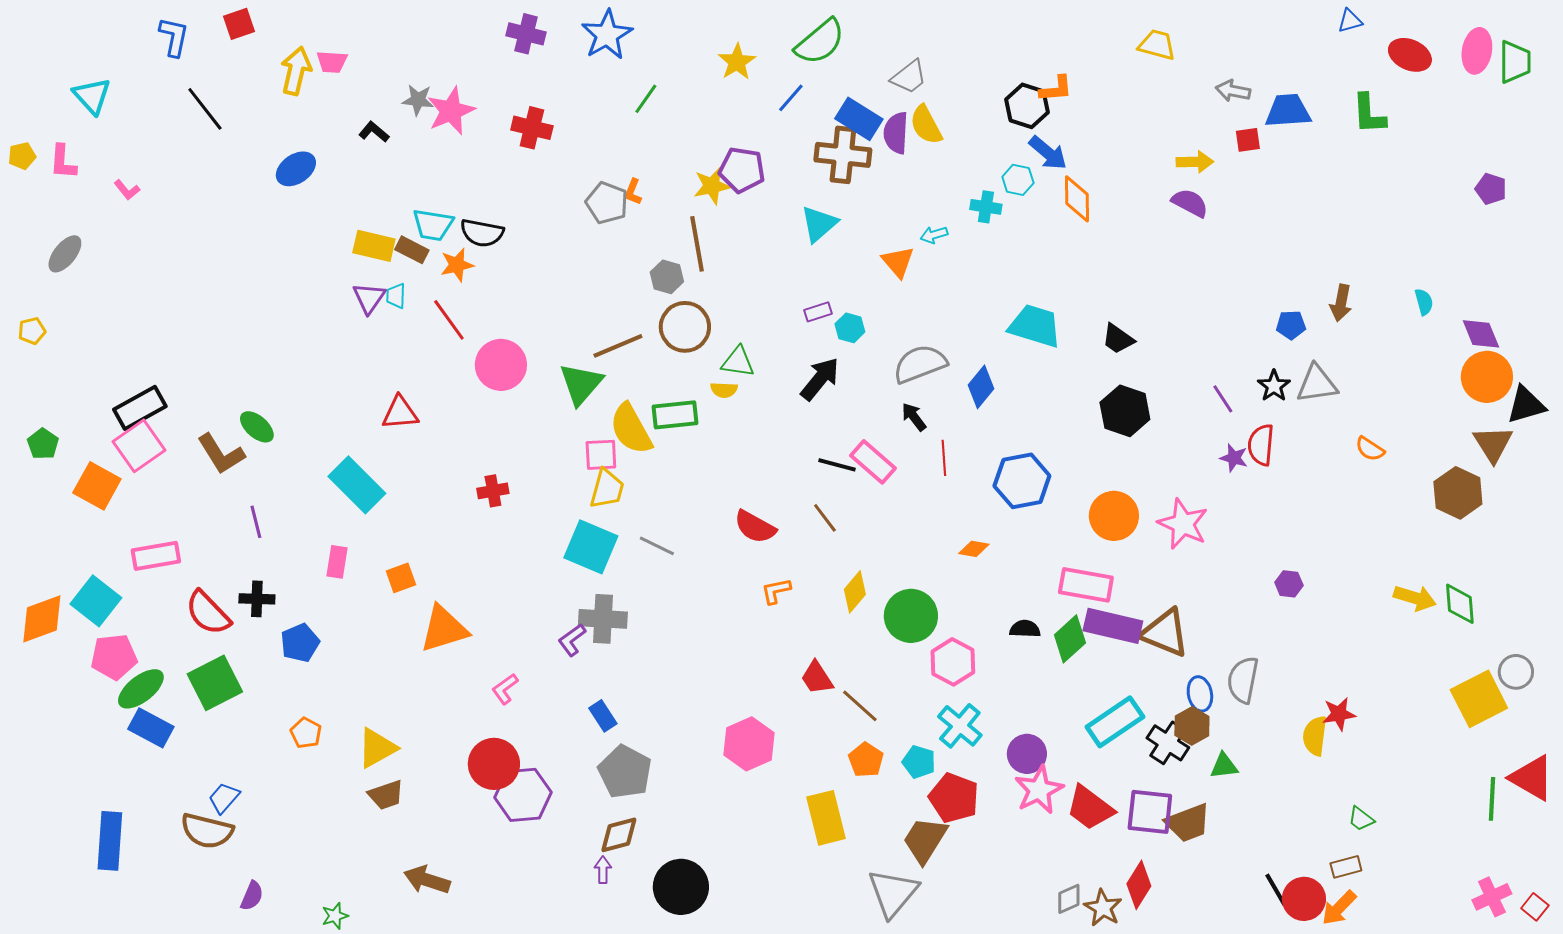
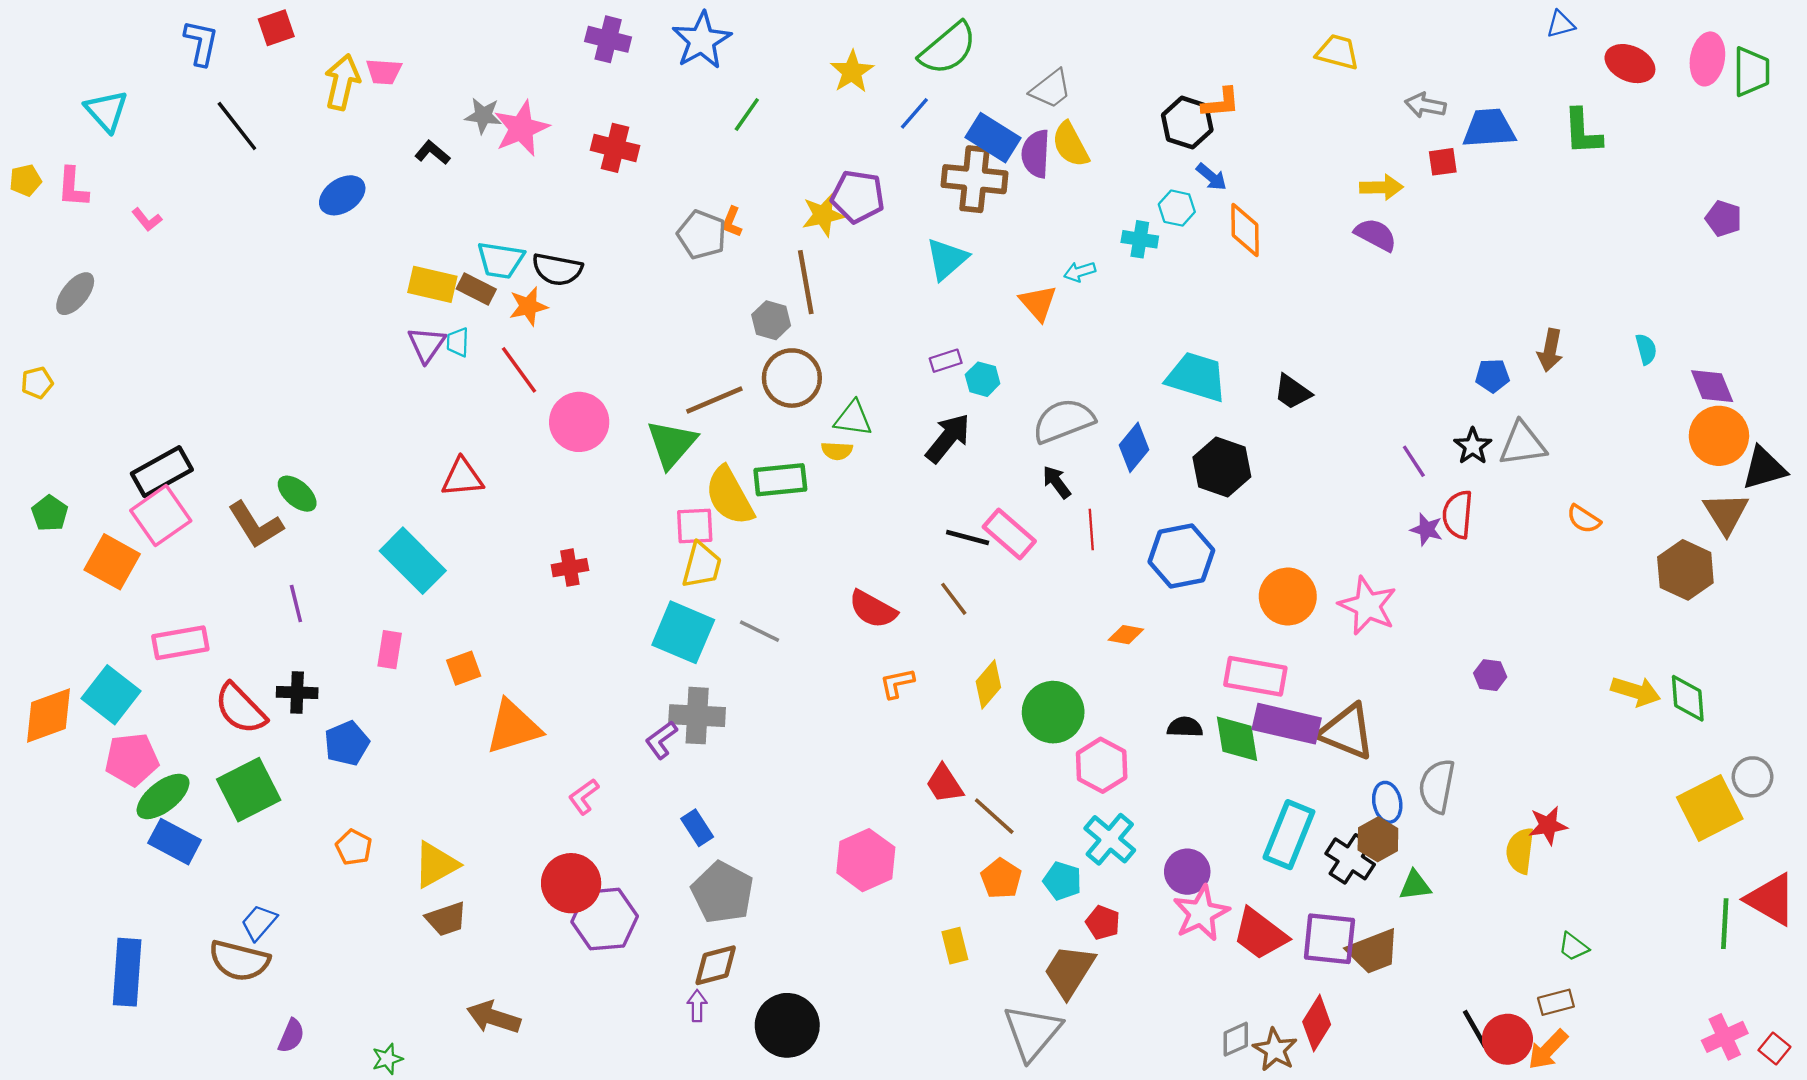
blue arrow: (1048, 153) -> (1211, 177), size x0.7
black hexagon: (1125, 411) -> (1222, 467), moved
green diamond: (1070, 639) -> (1237, 739), turned -57
cyan rectangle: (1115, 722) -> (1289, 835), turned -34
red pentagon: (954, 798) -> (1103, 922), size x0.6
yellow rectangle: (826, 818) -> (955, 946), size x0.6

